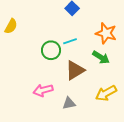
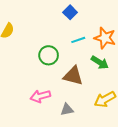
cyan line: (70, 41) -> (78, 40), moved
brown triangle: (75, 70) -> (73, 76), turned 45

